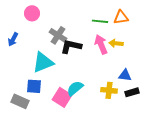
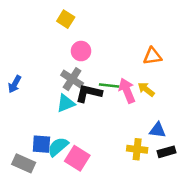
pink circle: (32, 13) -> (81, 51), moved
green line: (100, 21) -> (109, 85), moved
yellow arrow: (116, 43) -> (146, 89), turned 32
cyan triangle: (43, 62) -> (66, 103), moved, size x0.7
cyan semicircle: (75, 88) -> (58, 147), moved

